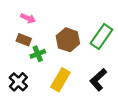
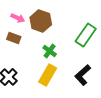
brown hexagon: (68, 40) -> (41, 21), moved
green cross: (38, 54) -> (50, 51), moved, turned -32

